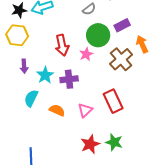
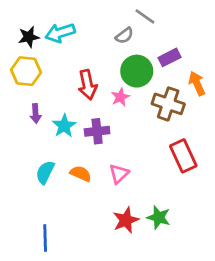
brown cross: (121, 59) -> (168, 104), turned -30
cyan semicircle: (31, 98) -> (45, 172), moved
red rectangle: (113, 101) -> (183, 156), moved

